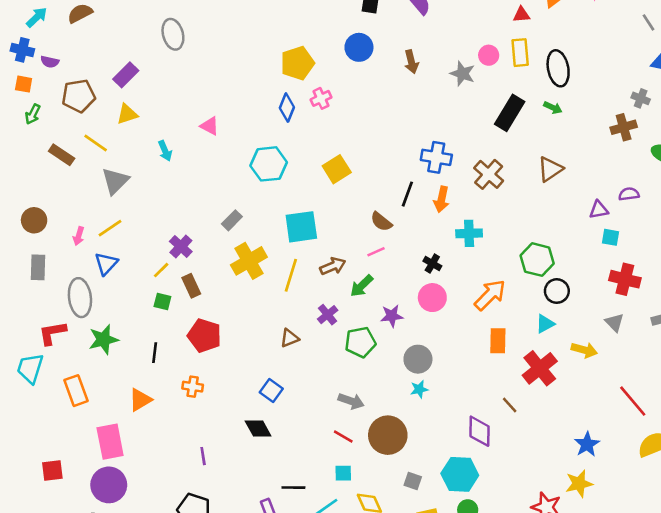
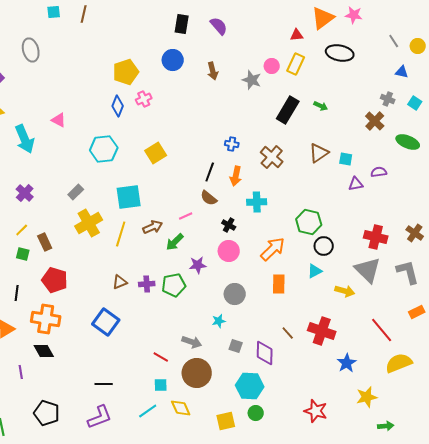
yellow rectangle: (520, 53) -> (296, 64), turned 30
black ellipse: (558, 68) -> (340, 53), moved, turned -68
brown cross: (624, 127) -> (375, 121), turned -30
cyan arrow: (165, 151) -> (25, 139), size x1.8
blue cross: (436, 157) -> (232, 144), size x0.6
brown semicircle: (381, 222) -> (209, 198), moved
cyan square: (611, 237) -> (346, 159), moved
purple cross: (181, 246) -> (25, 193), moved
purple cross: (328, 315) -> (147, 284), moved, turned 35
gray triangle: (614, 322) -> (368, 270), size x1.8
gray circle: (418, 359) -> (235, 294), moved
red cross: (540, 368) -> (322, 331), moved, turned -32
orange cross: (193, 387) -> (46, 319), size x1.8
blue square: (271, 391) -> (106, 322), size x1.5
gray arrow: (351, 401) -> (192, 342), moved
black diamond: (258, 429) -> (44, 351), moved
brown circle: (388, 435) -> (197, 373), moved
purple line: (203, 456) -> (21, 372), moved
gray square: (413, 481) -> (236, 346), moved
yellow star: (579, 484) -> (367, 397), moved
black line: (293, 488) -> (104, 384), moved

